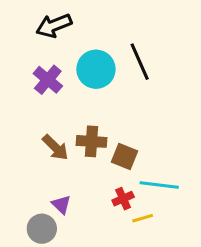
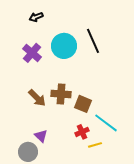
black arrow: (54, 26) -> (36, 17), size x0.6
cyan line: (159, 185) -> (106, 123), turned 30

